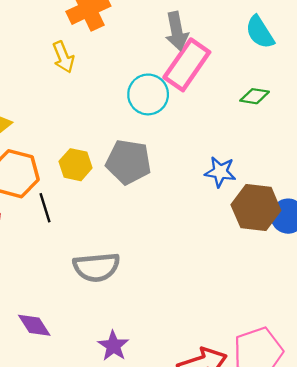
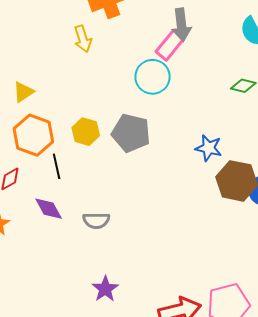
pink rectangle: (187, 65) -> (170, 45), moved, size x0.7
gray semicircle: (96, 267) -> (96, 221), size x0.7
purple diamond: (34, 325) -> (49, 209), moved

